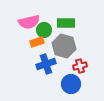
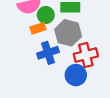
red cross: (80, 66) -> (86, 55), size x1.5

